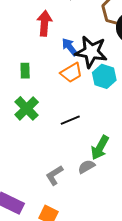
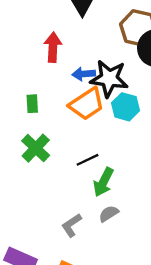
blue arrow: (70, 47) -> (84, 74), turned -54
orange trapezoid: (71, 73) -> (87, 104), size x1.4
green arrow: (100, 148) -> (103, 182), moved

